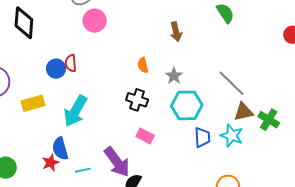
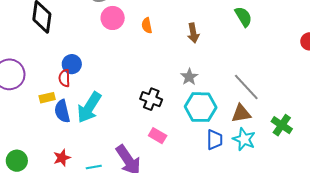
red semicircle: (71, 63) -> (64, 78), moved
orange semicircle: (143, 65) -> (147, 26), moved
yellow rectangle: (33, 103) -> (47, 98), size x0.7
brown triangle: (243, 112) -> (241, 114), moved
blue semicircle: (60, 149) -> (62, 111), moved

